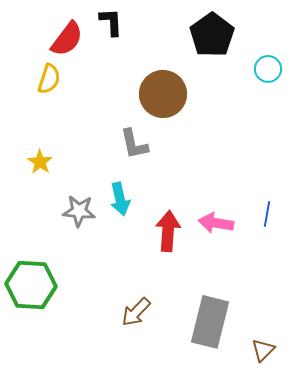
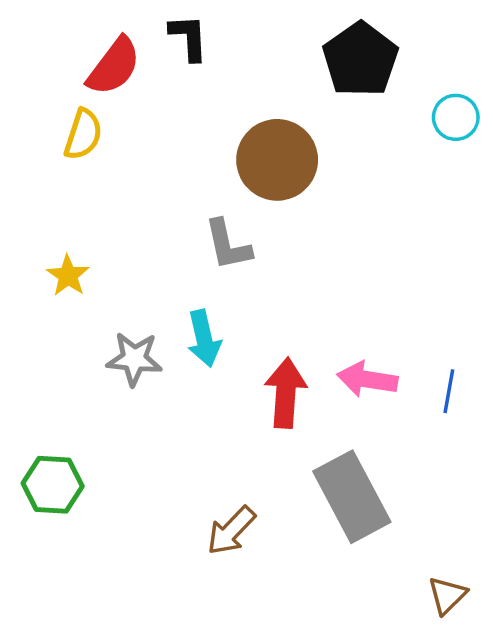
blue line: (267, 214) -> (449, 391), moved
green hexagon: (31, 285) -> (53, 485), size x0.7
gray rectangle: (210, 322) -> (352, 497), moved, turned -42

